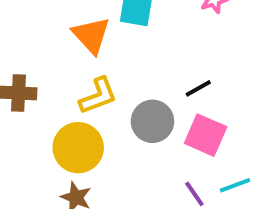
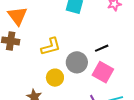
orange triangle: (91, 35) -> (17, 16), moved
yellow circle: (78, 148) -> (55, 78), moved, size x0.7

